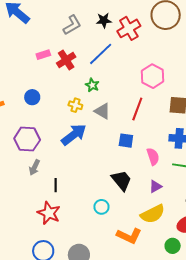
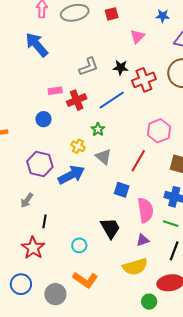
blue circle: (32, 97) -> (43, 119), moved
purple hexagon: (27, 139) -> (40, 164), moved
pink semicircle: (153, 157) -> (145, 210), size x1.4
cyan circle: (101, 207) -> (79, 245), moved
orange L-shape: (129, 236) -> (85, 280), moved

